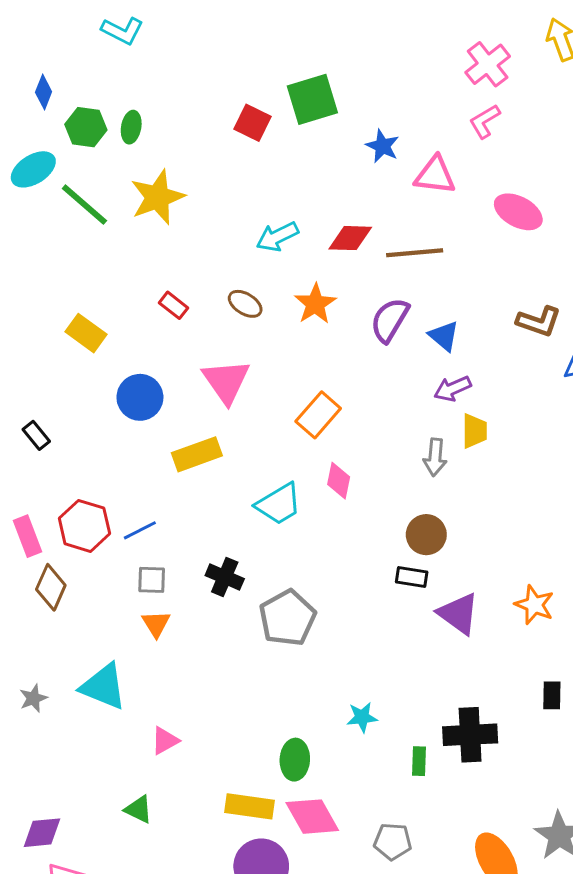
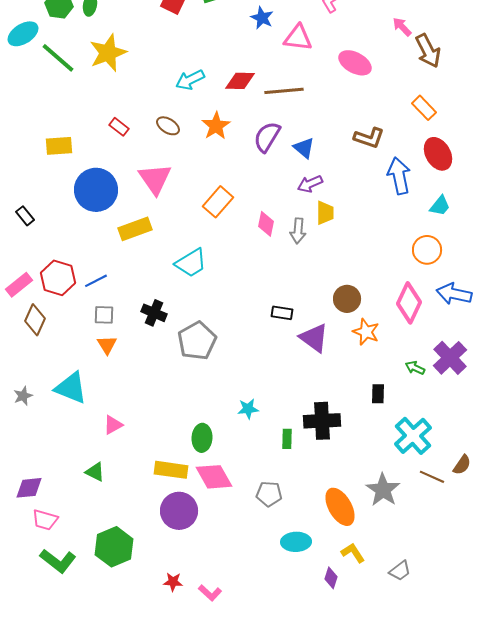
yellow rectangle: (86, 333) -> (59, 146), turned -40
blue circle: (140, 397) -> (96, 190), size x1.4
pink diamond: (339, 481) -> (266, 224), moved
brown circle: (426, 535) -> (347, 299), moved
pink rectangle: (27, 536) -> (19, 285), turned 72

